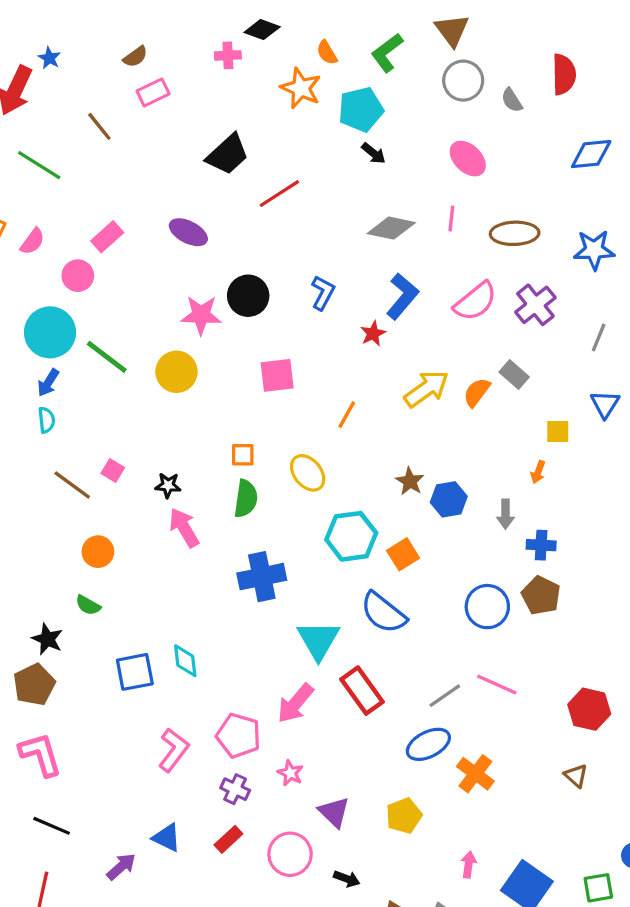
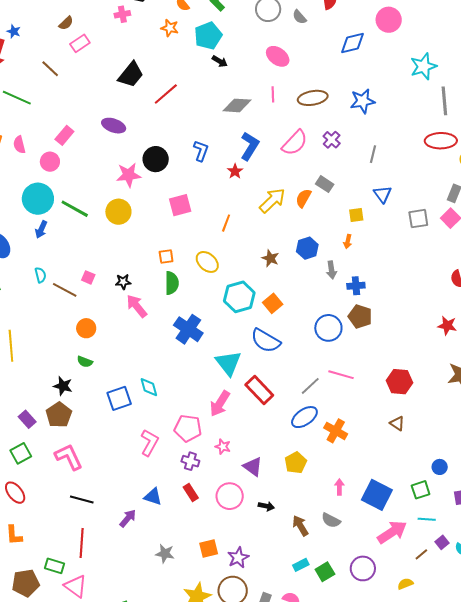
orange star: (301, 88) -> (170, 28), size x0.7
pink semicircle: (32, 241) -> (19, 145), turned 138
purple cross: (535, 305) -> (332, 140), size x0.7
cyan semicircle: (46, 420) -> (40, 275), moved
blue hexagon: (449, 499) -> (307, 248), moved
blue cross: (262, 577) -> (188, 329), turned -36
red rectangle: (228, 839) -> (191, 492), turned -72

